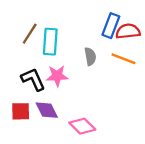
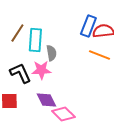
gray semicircle: (90, 56) -> (51, 53), moved
purple diamond: (47, 110) -> (46, 100), moved

